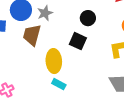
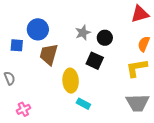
gray star: (45, 13) -> (83, 33), moved
cyan rectangle: (59, 84) -> (83, 104), moved

